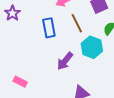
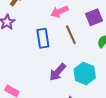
cyan hexagon: (92, 47) -> (85, 74), moved

